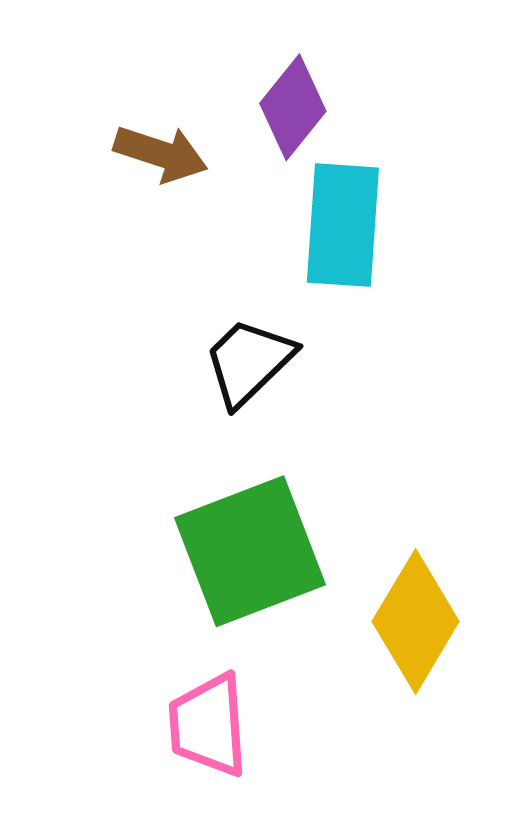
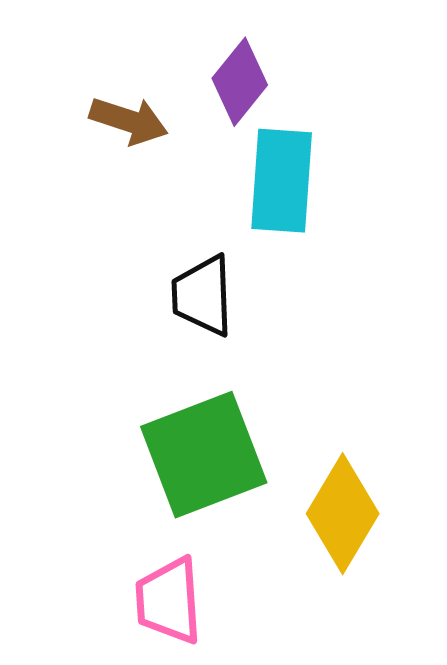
black trapezoid: (249, 362) -> (203, 296), turned -48

